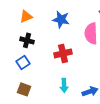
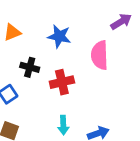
black cross: (27, 40) -> (30, 67), moved

